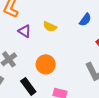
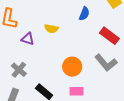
orange circle: (46, 64) -> (72, 67), moved

